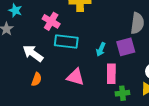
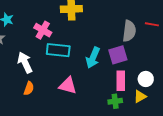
cyan arrow: (101, 49) -> (93, 58), size x1.5
white arrow: (33, 53) -> (25, 63), turned 30
pink rectangle: (111, 74) -> (121, 81), moved

